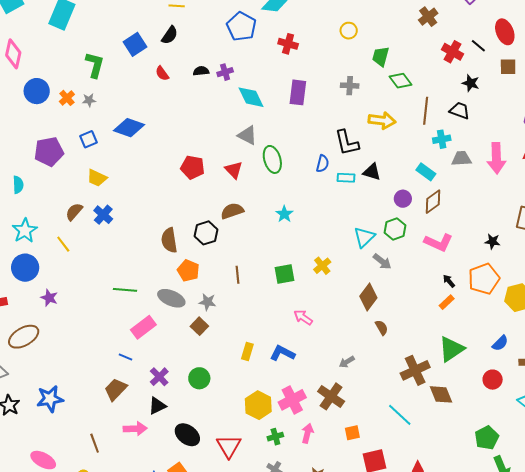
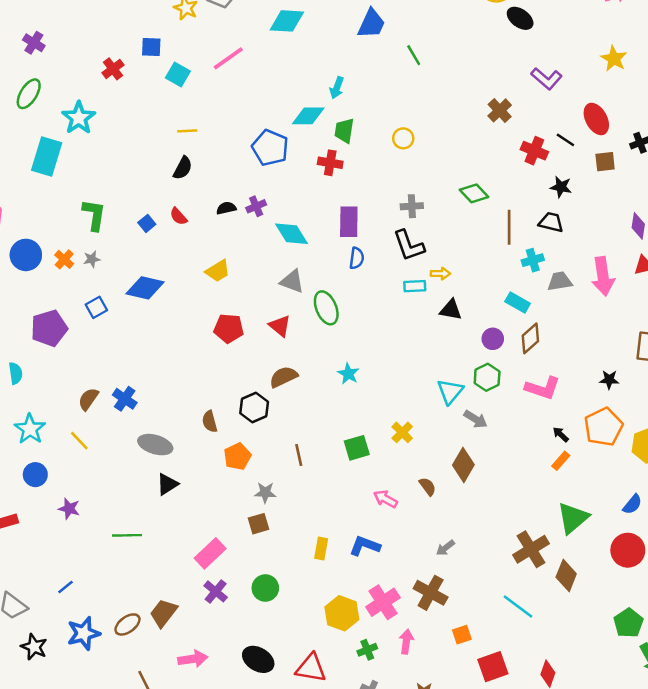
blue square: (135, 44) -> (147, 223), moved, size x0.6
green trapezoid: (381, 56) -> (344, 131), moved
yellow arrow: (382, 120) -> (441, 274), moved, size x0.6
black L-shape: (347, 143) -> (409, 246), moved
blue semicircle: (323, 164) -> (357, 258), moved
yellow trapezoid: (97, 178) -> (218, 271), moved, turned -50
cyan rectangle: (346, 178) -> (415, 286), moved
brown semicircle: (169, 240) -> (210, 422), size x0.7
blue circle: (25, 268) -> (35, 475), size x0.7
orange pentagon: (188, 271) -> (237, 456), turned 30
green line: (125, 290) -> (127, 535), moved
gray ellipse: (171, 298) -> (155, 445), moved
brown square: (199, 326) -> (258, 524), turned 36
pink rectangle: (143, 327) -> (210, 553), moved
brown semicircle: (382, 328) -> (428, 486), moved
brown ellipse: (24, 337) -> (127, 624), moved, size x0.7
blue line: (125, 357) -> (65, 587), moved, turned -56
red circle: (493, 380) -> (628, 550), size x1.4
brown diamond: (441, 394) -> (566, 576), turned 50
black triangle: (157, 406) -> (167, 484), moved
red triangle: (229, 446) -> (311, 668), turned -44

